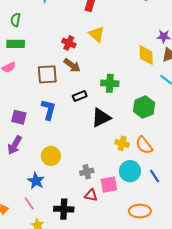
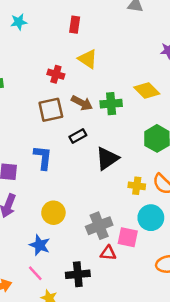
yellow diamond: (146, 55) -> (147, 91), moved, turned -35
brown arrow: (72, 65) -> (82, 103), moved
brown square: (47, 74) -> (51, 110), moved
green cross: (110, 83) -> (111, 104), moved
gray cross: (87, 172) -> (99, 226), size x1.5
pink square: (109, 185) -> (128, 237), turned 30

